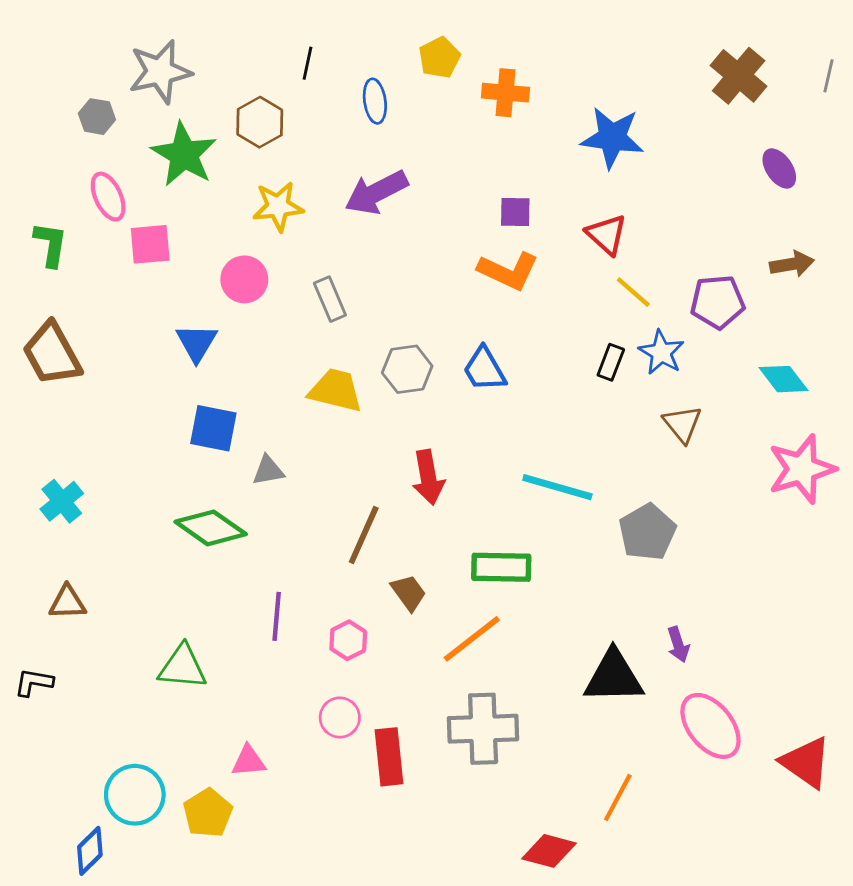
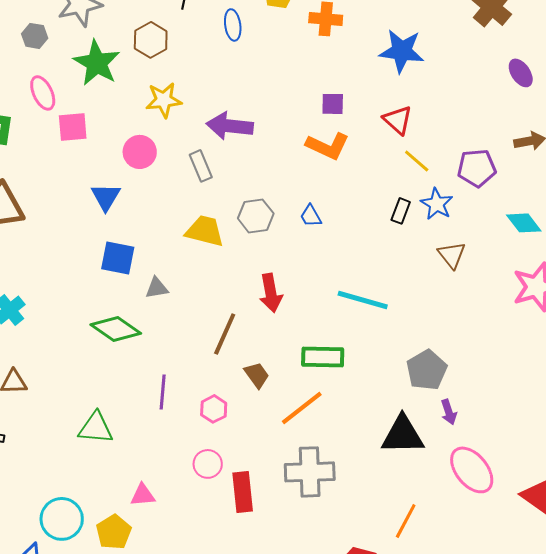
purple arrow: (376, 192) -> (230, 126), moved, turned 33
blue trapezoid: (484, 369) -> (311, 216), size x0.7
gray pentagon: (647, 532) -> (427, 370), moved

